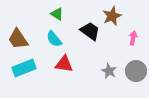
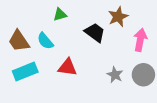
green triangle: (57, 14) -> (60, 15), turned -48
pink arrow: (133, 38) -> (140, 40), size x1.5
cyan semicircle: (54, 39) -> (45, 41), moved

